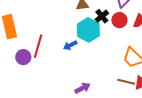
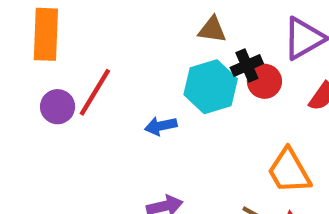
red circle: (119, 20) -> (264, 81), moved
blue arrow: (70, 45) -> (161, 126), moved

